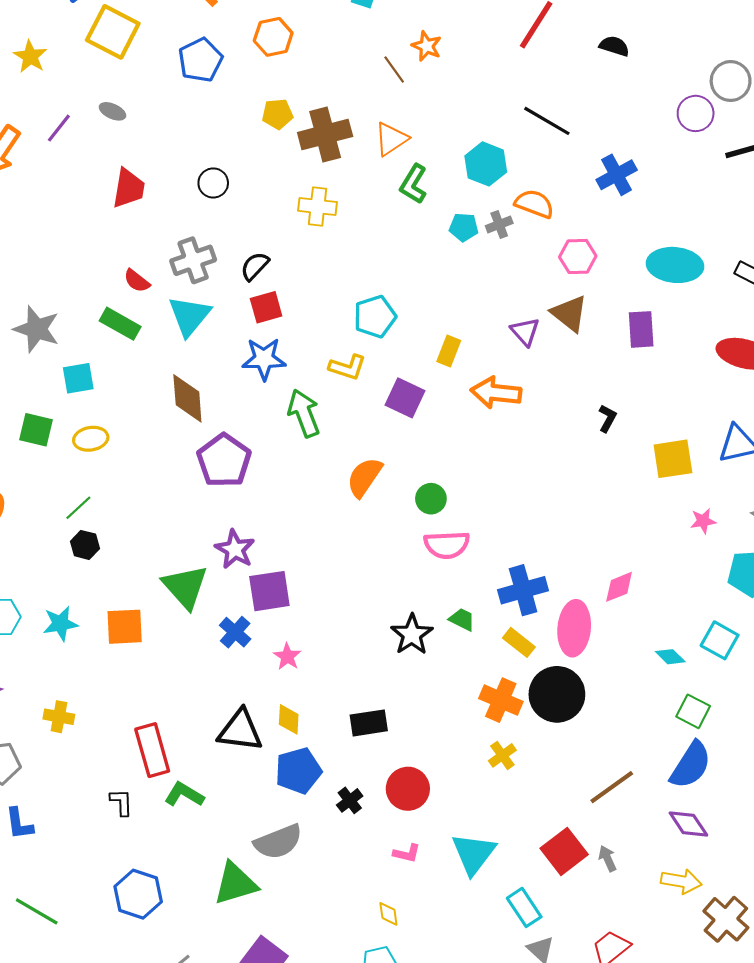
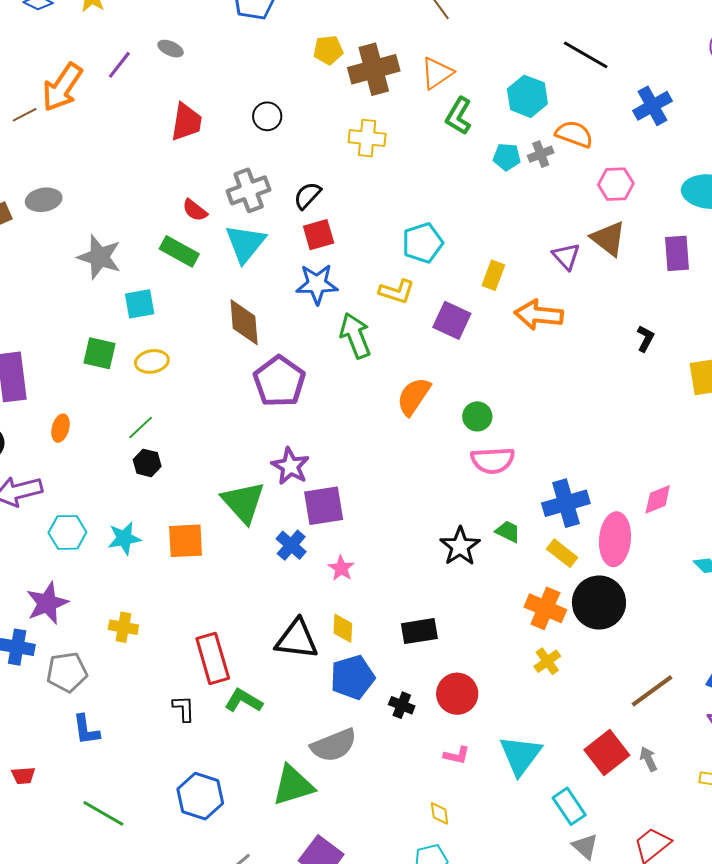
black cross: (350, 800) -> (402, 705), turned -30

